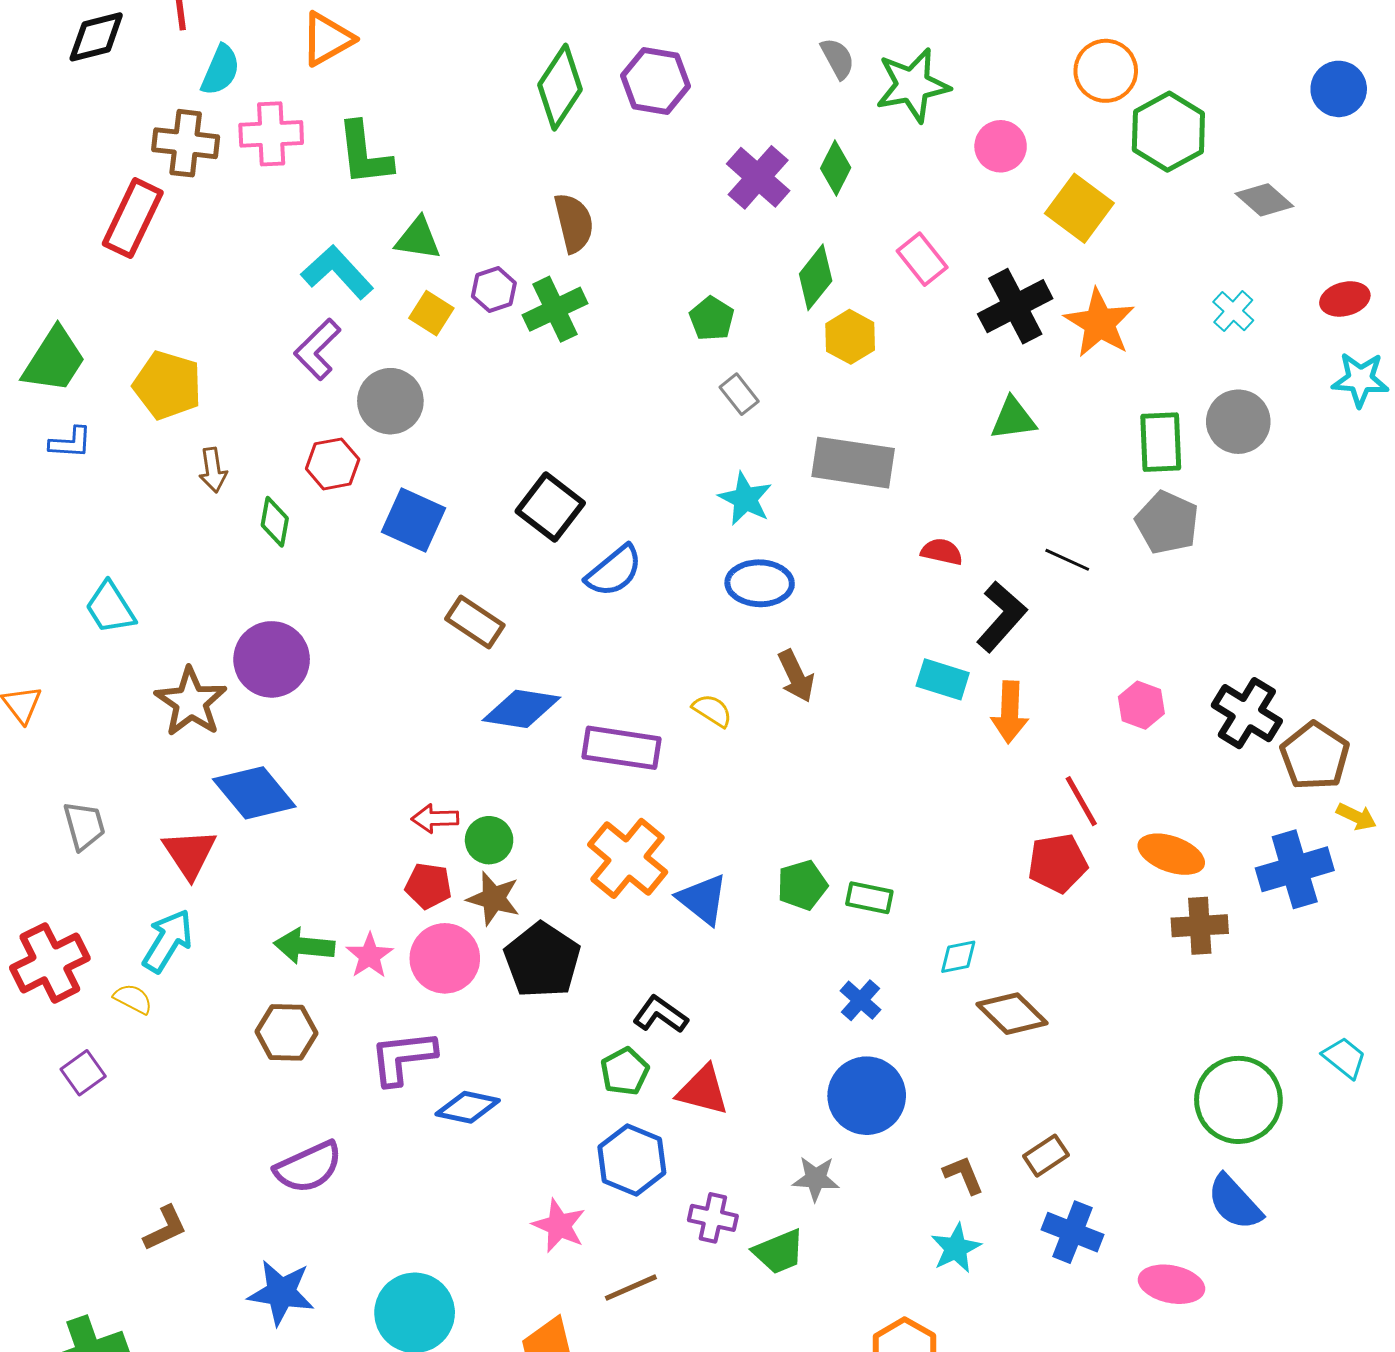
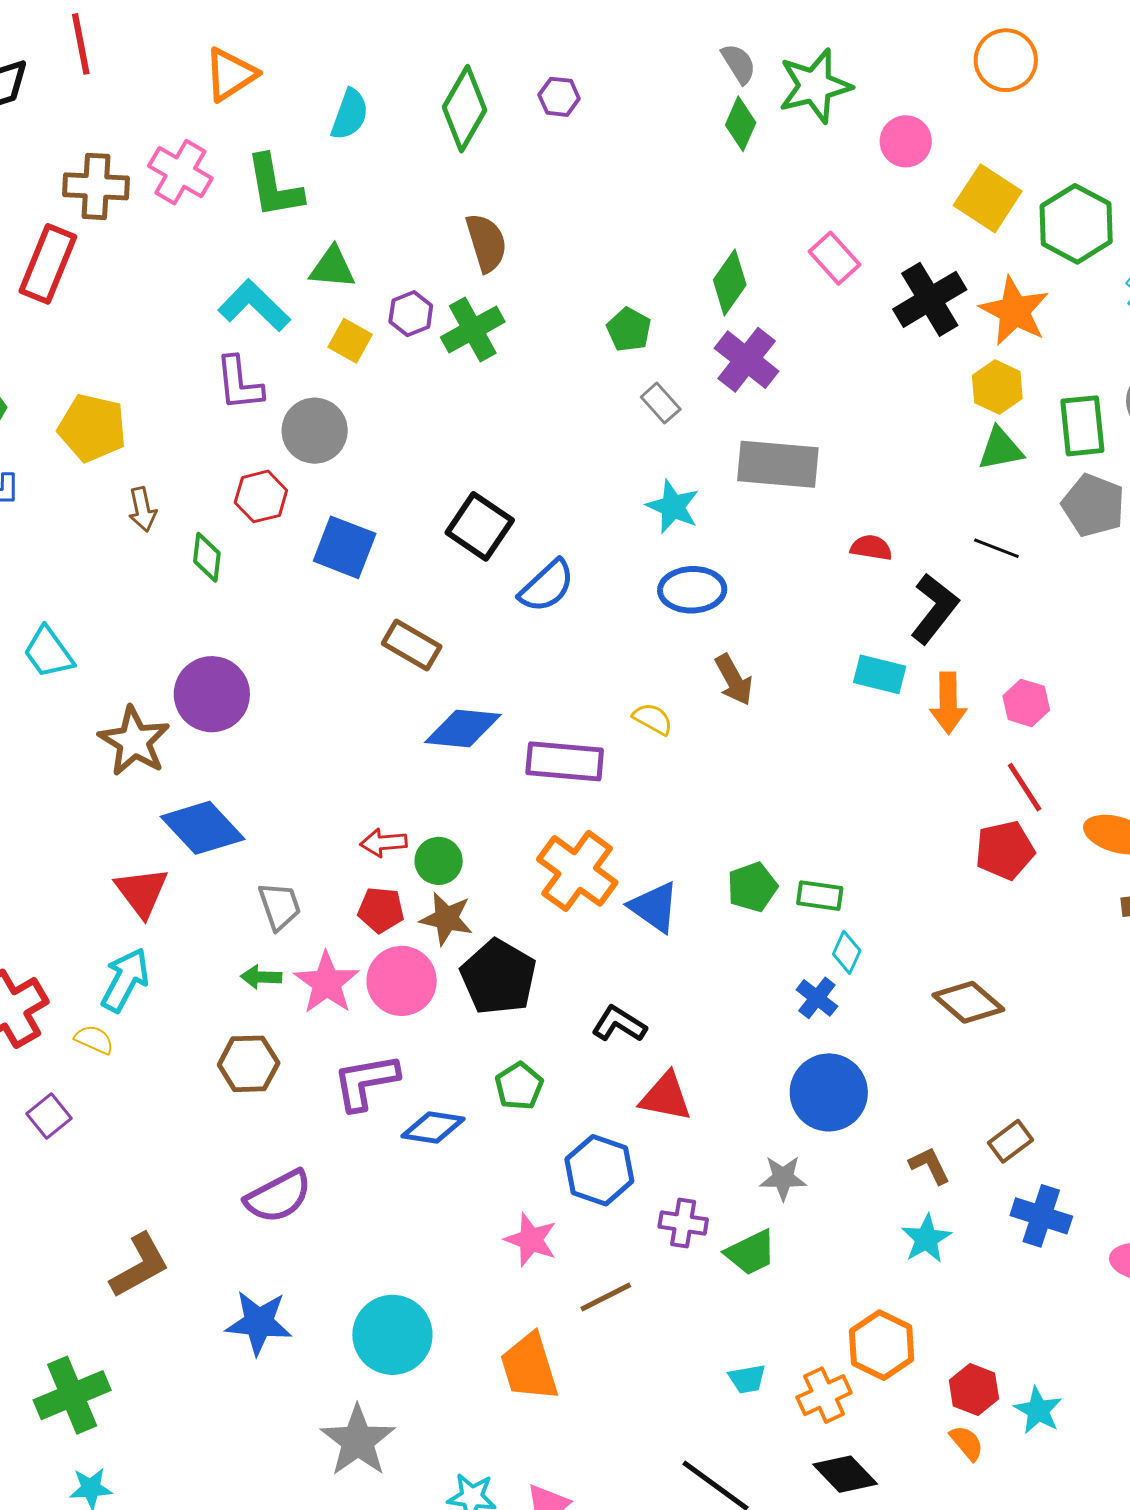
cyan semicircle: (220, 70) -> (350, 114), moved
purple hexagon: (655, 81) -> (559, 97), size x0.6
green hexagon: (1168, 132) -> (1076, 224), moved
pink cross: (271, 134) -> (180, 172), turned 36
green diamond: (836, 168) -> (741, 124), moved
purple cross: (758, 177) -> (747, 360), moved
yellow hexagon: (850, 337) -> (997, 387), moved
purple L-shape: (317, 349) -> (239, 383), turned -48
green triangle: (1013, 419) -> (1000, 449), moved
pink hexagon: (1141, 705) -> (1026, 703), moved
gray trapezoid: (84, 826) -> (280, 906), moved
green arrow: (304, 946) -> (261, 977), size x0.7
pink star: (369, 956) -> (327, 983), size x1.4
cyan diamond: (958, 957) -> (847, 952), moved, turned -51
green pentagon: (625, 1071) -> (519, 1086), moved
brown L-shape: (165, 1228) -> (140, 1266), size x1.4

